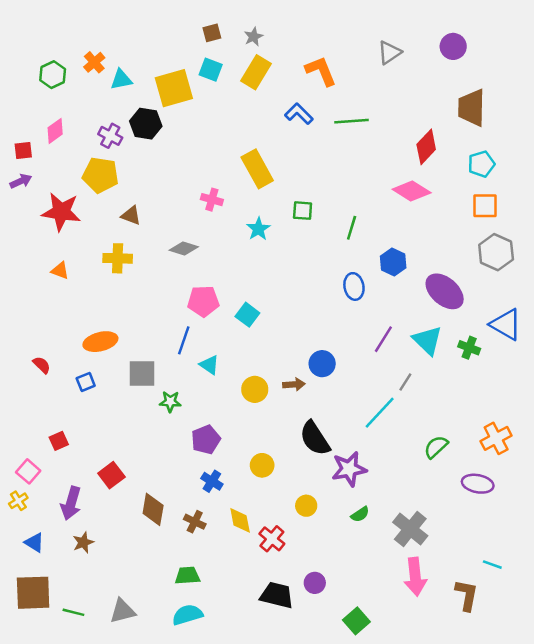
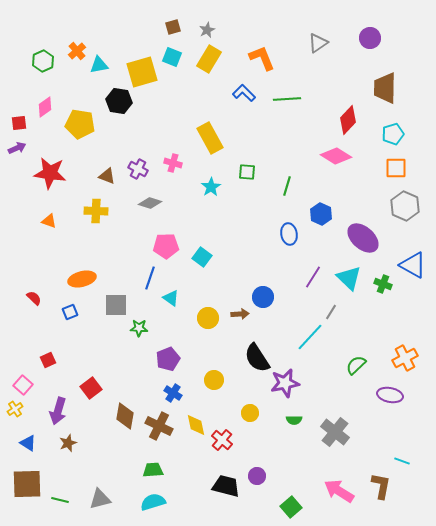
purple cross: (110, 136) -> (138, 169), moved
yellow pentagon: (100, 175) -> (80, 124), moved
green semicircle: (360, 514) -> (294, 420), turned 35
brown cross: (195, 522) -> (159, 426), size x1.5
pink arrow: (415, 577) -> (339, 491), moved, turned 128

